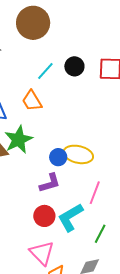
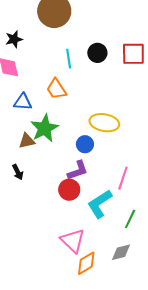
cyan line: (45, 71) -> (69, 59), turned -48
yellow ellipse: (78, 154) -> (104, 123), moved
red circle: (44, 216) -> (69, 190), moved

